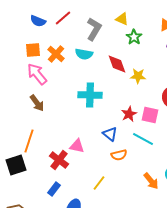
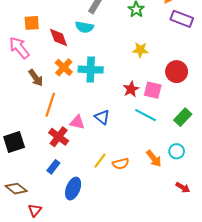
orange cross: (56, 54) -> (64, 67), moved
red diamond: (117, 64) -> (59, 37), moved
pink arrow: (37, 74) -> (19, 48), moved
blue triangle: (110, 134) -> (102, 117), moved
orange line: (29, 141) -> (50, 105), moved
orange semicircle: (119, 155) -> (121, 164), moved

